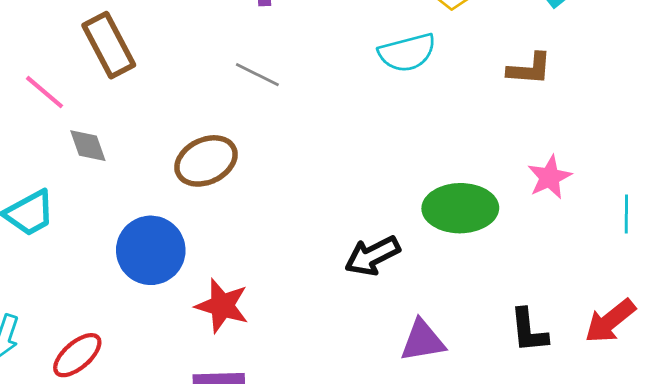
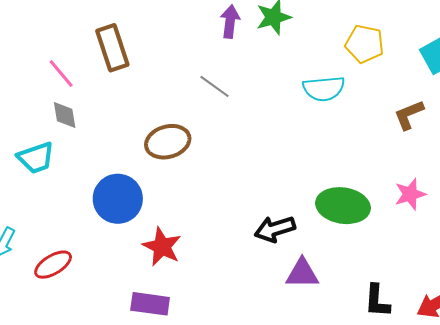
brown L-shape: (530, 69) -> (409, 115), turned 144
gray diamond: (88, 146) -> (65, 115), moved
purple triangle: (422, 341) -> (302, 273), moved

